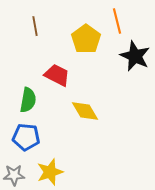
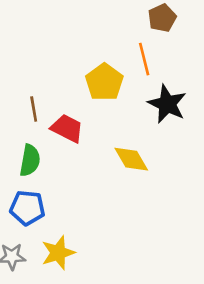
brown line: (35, 26) -> (34, 109), moved
yellow diamond: (85, 111) -> (131, 159), moved

